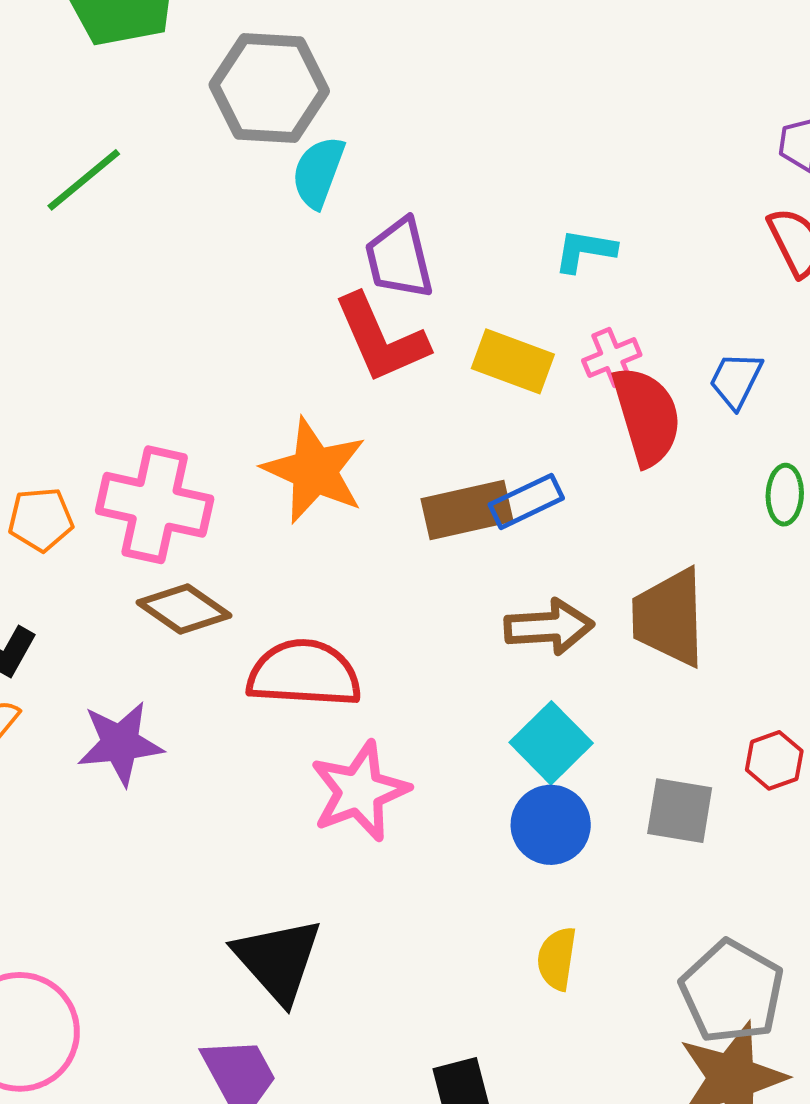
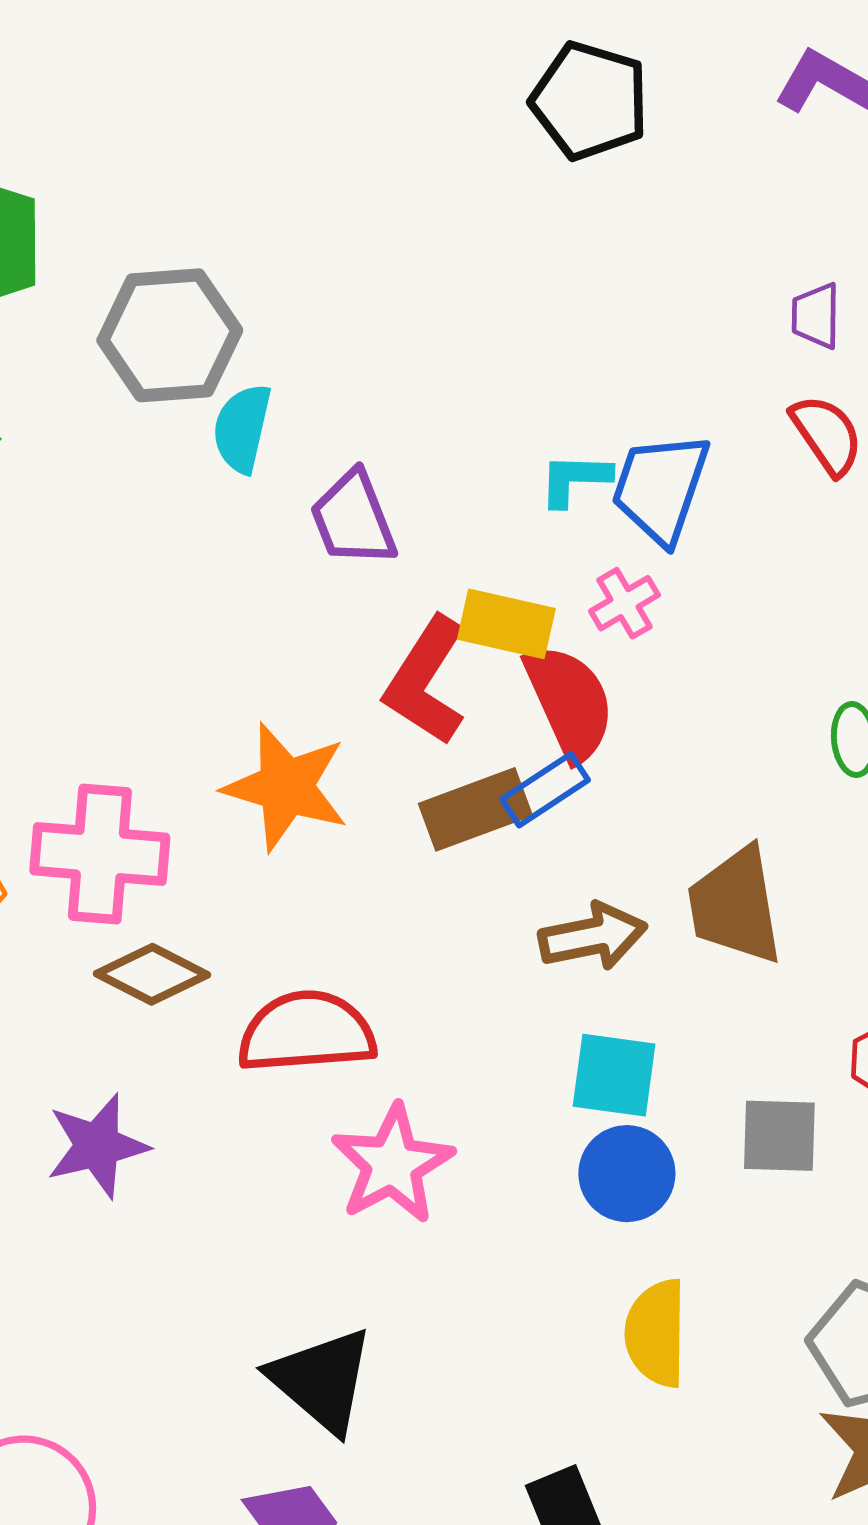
red L-shape: (381, 339) -> (426, 681), moved, turned 64
blue trapezoid: (736, 380) -> (661, 488), moved, size x1.6
red semicircle: (647, 416) -> (569, 702), moved
cyan square: (551, 743) -> (614, 1075), turned -30
yellow semicircle: (557, 959) -> (656, 1333), size x1.4

